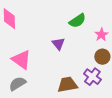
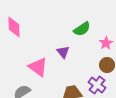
pink triangle: (21, 60) -> (38, 67), moved

